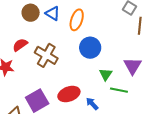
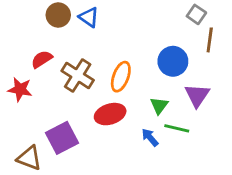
orange ellipse: (77, 20) -> (121, 77), moved
blue circle: (90, 48) -> (173, 61), moved
red ellipse: (69, 94) -> (110, 114), moved
blue arrow: (92, 104) -> (150, 137), moved

